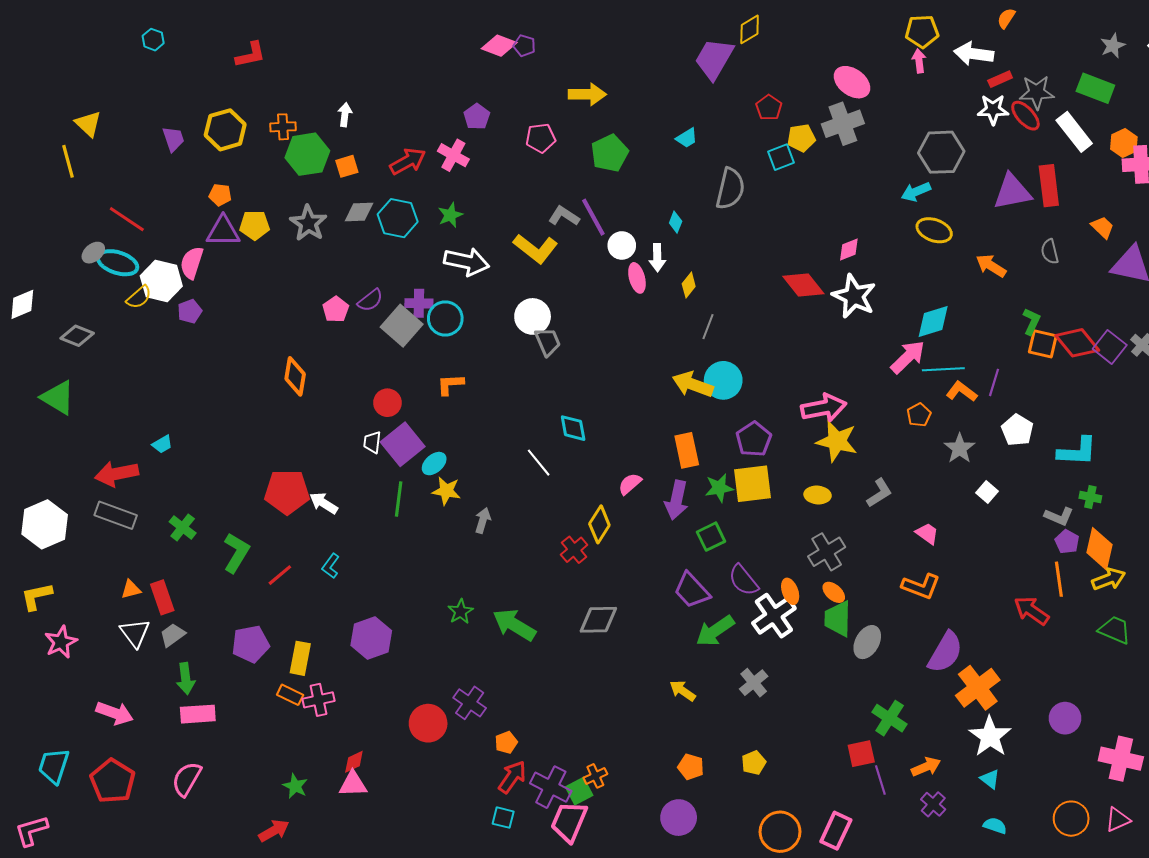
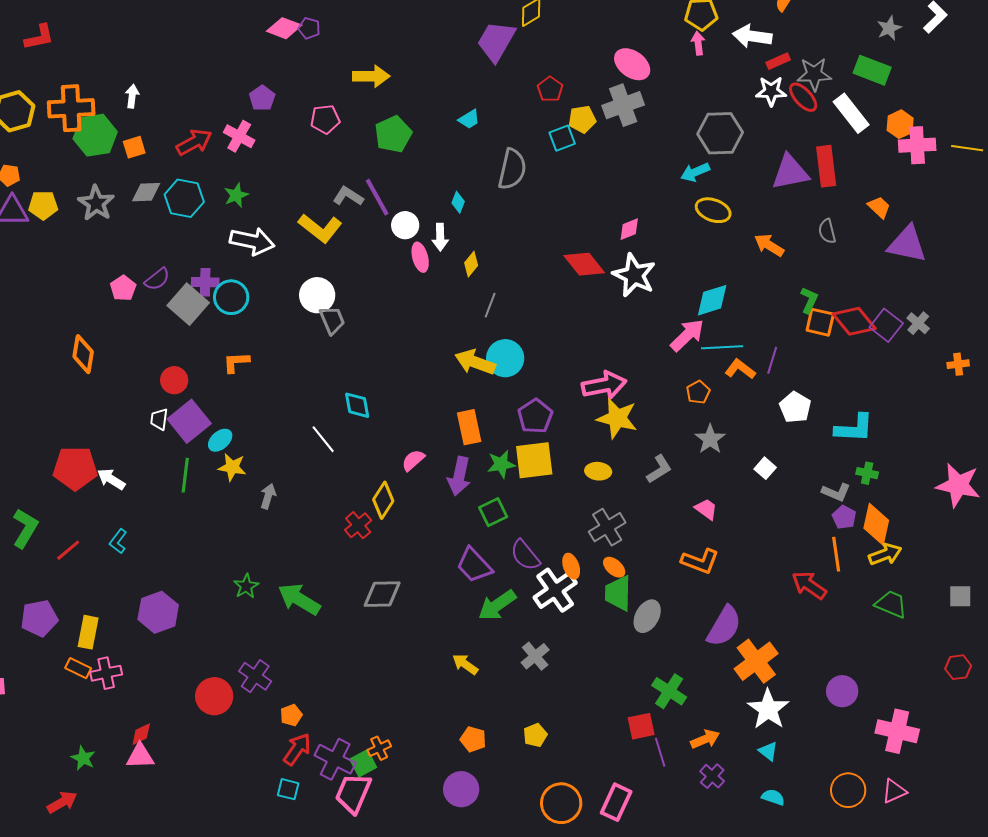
orange cross: (283, 127) -> (71, 108), size x1.8
gray star: (960, 448) -> (710, 439), moved

